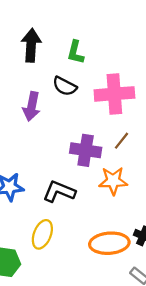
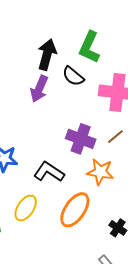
black arrow: (31, 45) -> (47, 54), moved
green L-shape: (75, 52) -> (89, 47), size x1.4
orange ellipse: (109, 243) -> (75, 210), moved, turned -63

